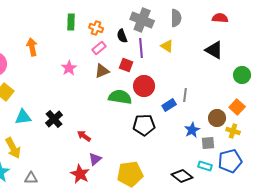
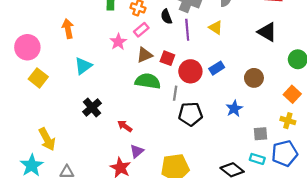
red square: (126, 65) -> (167, 58), moved
pink star: (69, 68) -> (118, 42), moved
gray line: (185, 95) -> (175, 93), moved
green semicircle: (120, 97) -> (148, 81), moved
blue rectangle: (169, 105) -> (217, 68), moved
cyan triangle: (23, 117) -> (83, 66), moved, turned -30
brown circle: (217, 118) -> (254, 78), moved
blue star: (192, 130) -> (234, 109), moved

